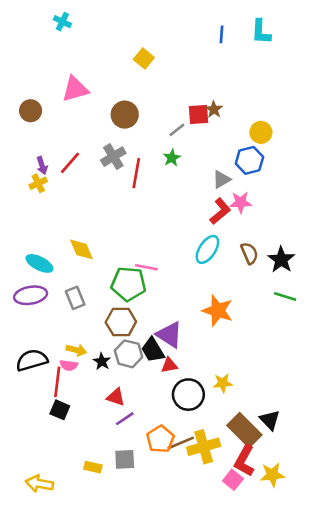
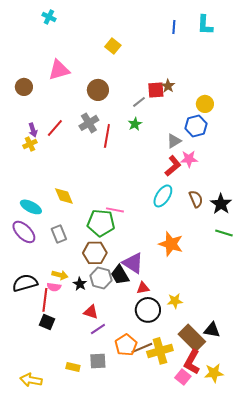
purple ellipse: (31, 295) -> (24, 232), turned 55
red triangle: (169, 365) -> (143, 288), moved
black triangle: (270, 420) -> (212, 330), turned -36

